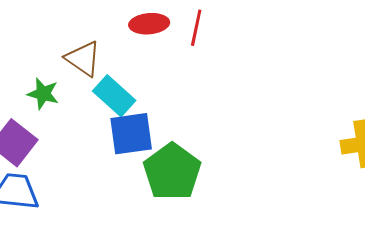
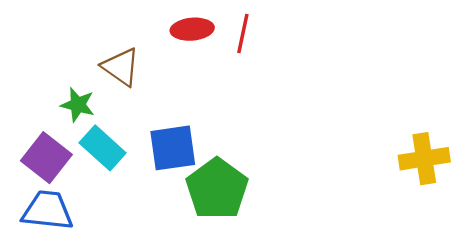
cyan rectangle: (114, 96) -> (103, 148), moved

